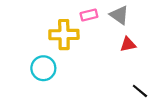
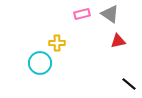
yellow cross: (64, 35) -> (57, 43), moved, size x0.6

